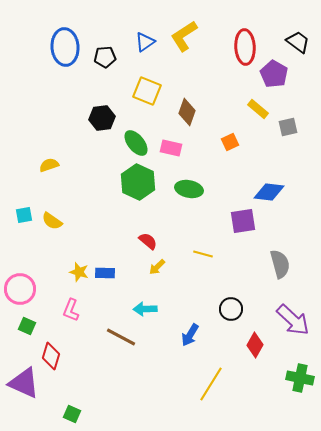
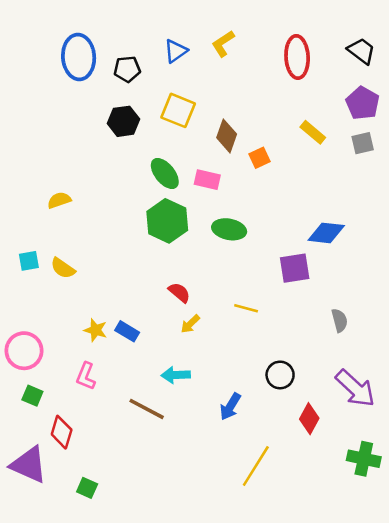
yellow L-shape: (184, 36) -> (223, 44), size x0.7
purple pentagon: (274, 74) -> (363, 103), moved
black hexagon: (102, 118) -> (123, 121), moved
gray square: (288, 127) -> (363, 143), moved
orange square: (230, 142) -> (259, 158), moved
gray semicircle: (280, 264) -> (340, 320), size x0.7
blue rectangle: (105, 273) -> (127, 331), turned 30
green square: (72, 414) -> (87, 488), moved

